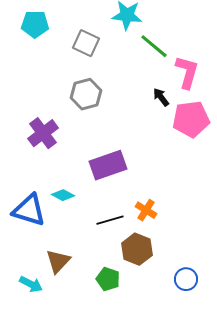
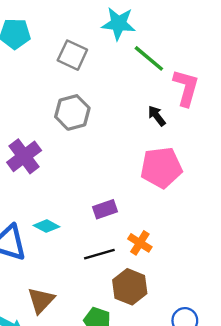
pink pentagon: (191, 119) -> (161, 168), moved
purple rectangle: (108, 165) -> (105, 209), moved, size x0.6

